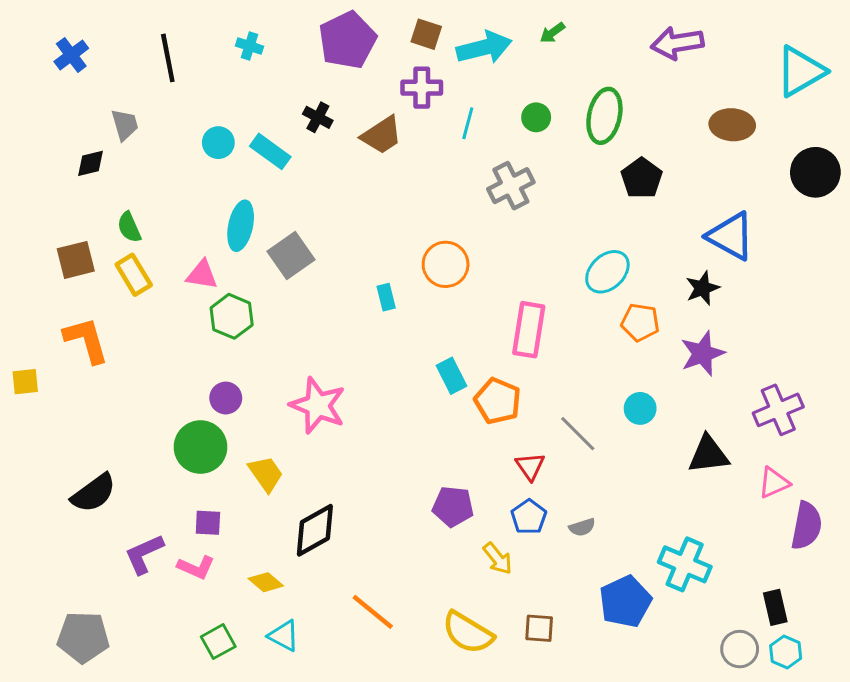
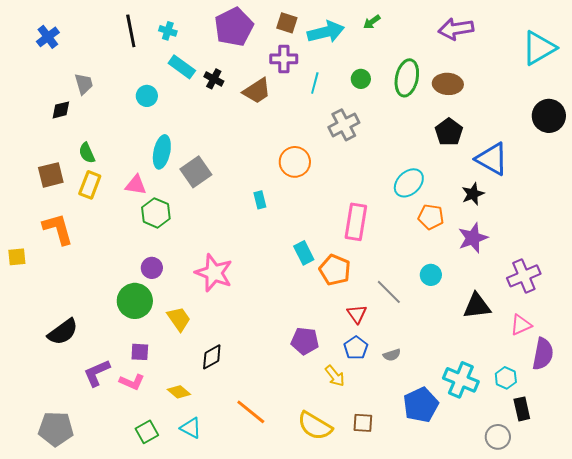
black line: (168, 58) -> (131, 31), moved
brown ellipse: (732, 125) -> (448, 84), moved
cyan rectangle: (270, 151) -> (182, 67), moved
black pentagon: (642, 178) -> (449, 132), moved
orange circle: (446, 264) -> (295, 162), moved
yellow rectangle: (134, 275) -> (90, 185), turned 52
black diamond: (315, 530) -> (212, 357), size x0.7
cyan hexagon: (786, 652) -> (506, 378), moved

